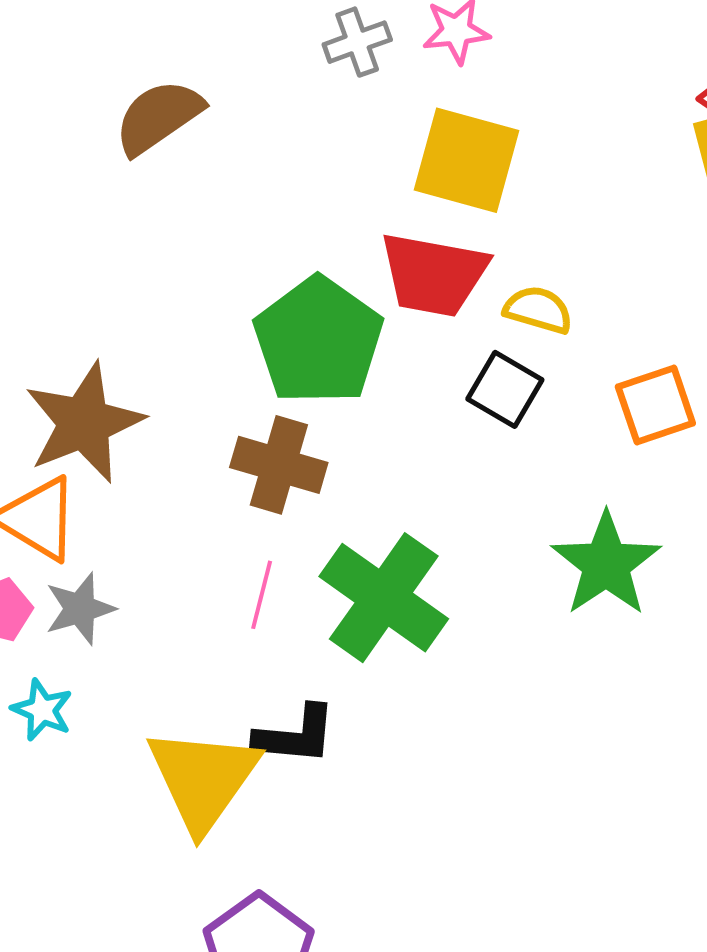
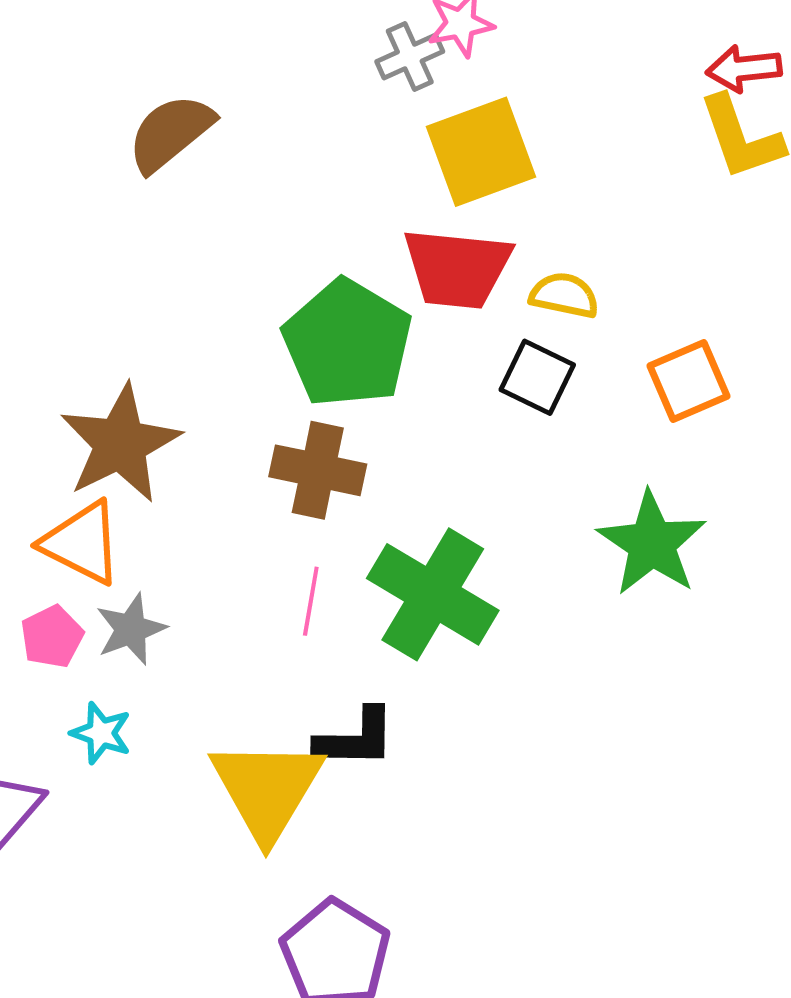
gray cross: (357, 42) -> (410, 57), moved
yellow square: (467, 160) -> (481, 152), turned -31

